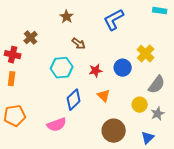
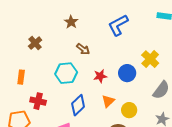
red cross: (13, 55) -> (38, 101), moved
orange rectangle: (12, 79) -> (21, 77), moved
orange triangle: (104, 96) -> (108, 101), turned 32
yellow circle: (140, 105) -> (129, 110), moved

